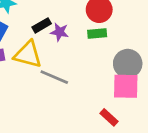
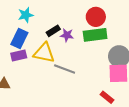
green rectangle: (97, 34) -> (95, 35), size x1.6

